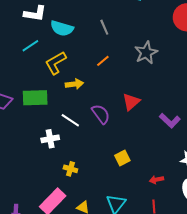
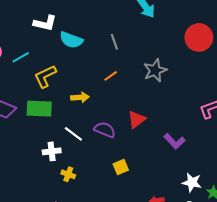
cyan line: (30, 46) -> (21, 57), moved
yellow L-shape: (56, 63) -> (45, 76), moved
purple semicircle: (101, 114) -> (105, 130), turned -35
yellow square: (122, 158) -> (121, 167), moved
yellow cross: (70, 169) -> (68, 174), moved

